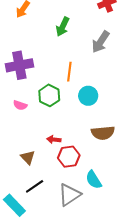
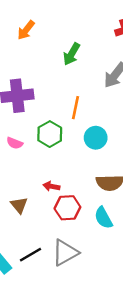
cyan semicircle: (94, 180) -> (103, 218), moved
black line: (35, 186) -> (31, 255), moved

